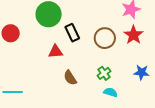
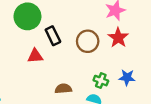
green cross: (104, 73) -> (101, 81), moved, turned -32
brown semicircle: (70, 78) -> (63, 89), moved, turned 119

